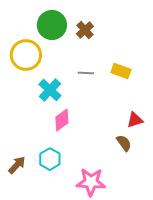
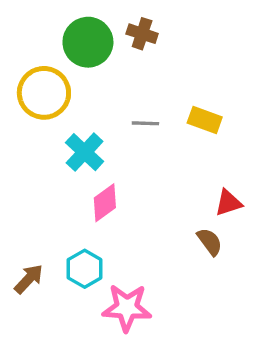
brown cross: (85, 30) -> (142, 34), moved, turned -30
pink star: (91, 182) -> (127, 308), moved

